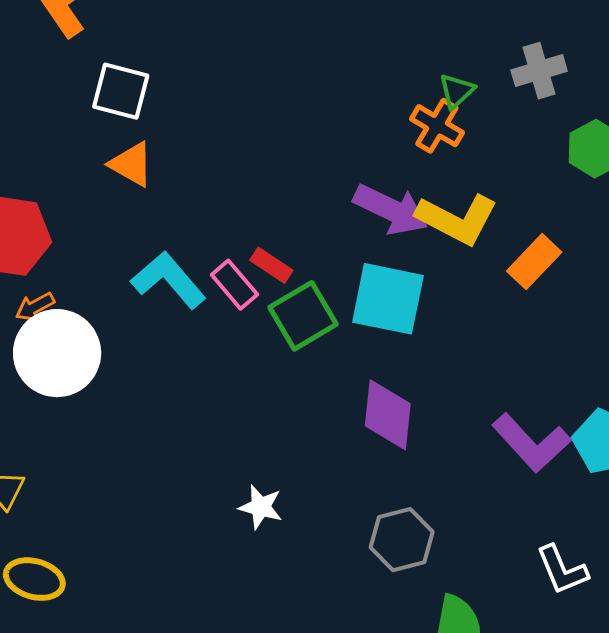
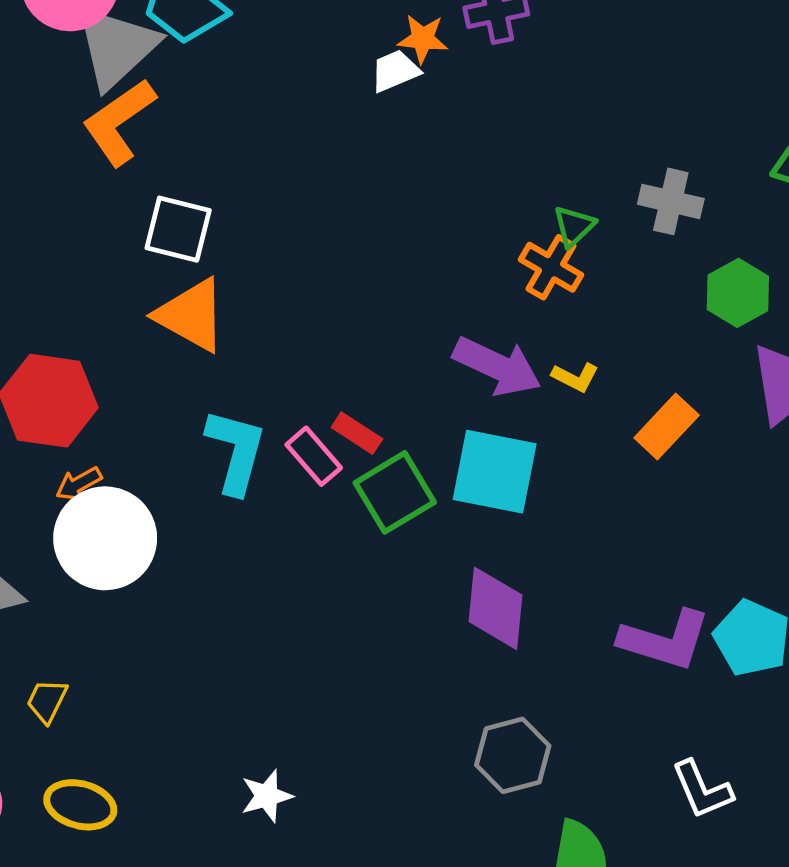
gray cross: (539, 71) -> (671, 201), turned 30
orange triangle: (131, 164) -> (191, 315), size x1.4
yellow L-shape: (457, 219) -> (575, 377), size x0.5
cyan L-shape: (169, 280) -> (236, 451), turned 56
purple L-shape: (531, 443) -> (665, 640), turned -30
white star: (261, 507) -> (267, 796), moved, turned -30

